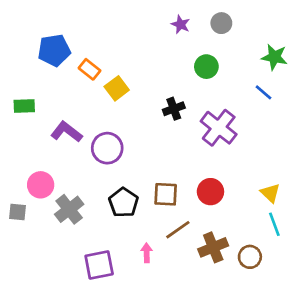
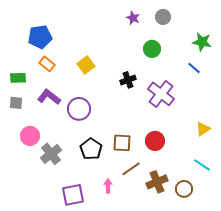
orange rectangle: (90, 69) -> (47, 64), moved
yellow triangle: (270, 193) -> (203, 129), moved, turned 42
gray square: (17, 212) -> (16, 103), moved
cyan line: (274, 224) -> (202, 165), turned -36

